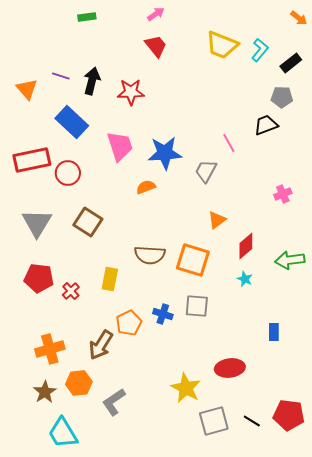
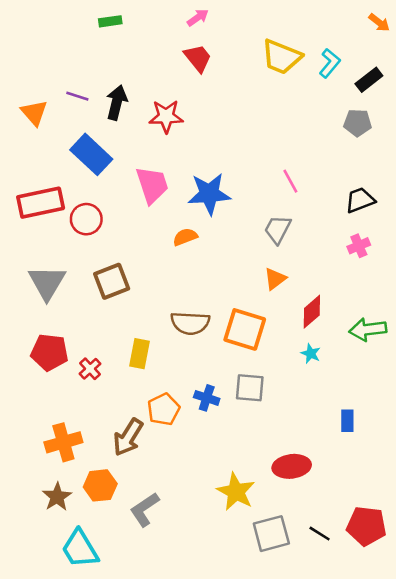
black trapezoid: (266, 125) -> (360, 200), moved
gray trapezoid: (206, 171) -> (278, 229), moved
brown square: (88, 222) -> (112, 281), turned 36

